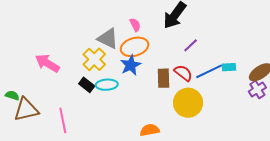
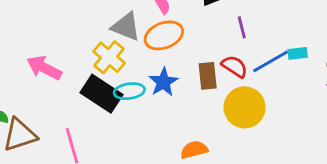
purple line: (191, 45) -> (242, 27), turned -56
blue star: (131, 65) -> (163, 82), moved
black rectangle: (87, 85) -> (101, 94), size x1.8

